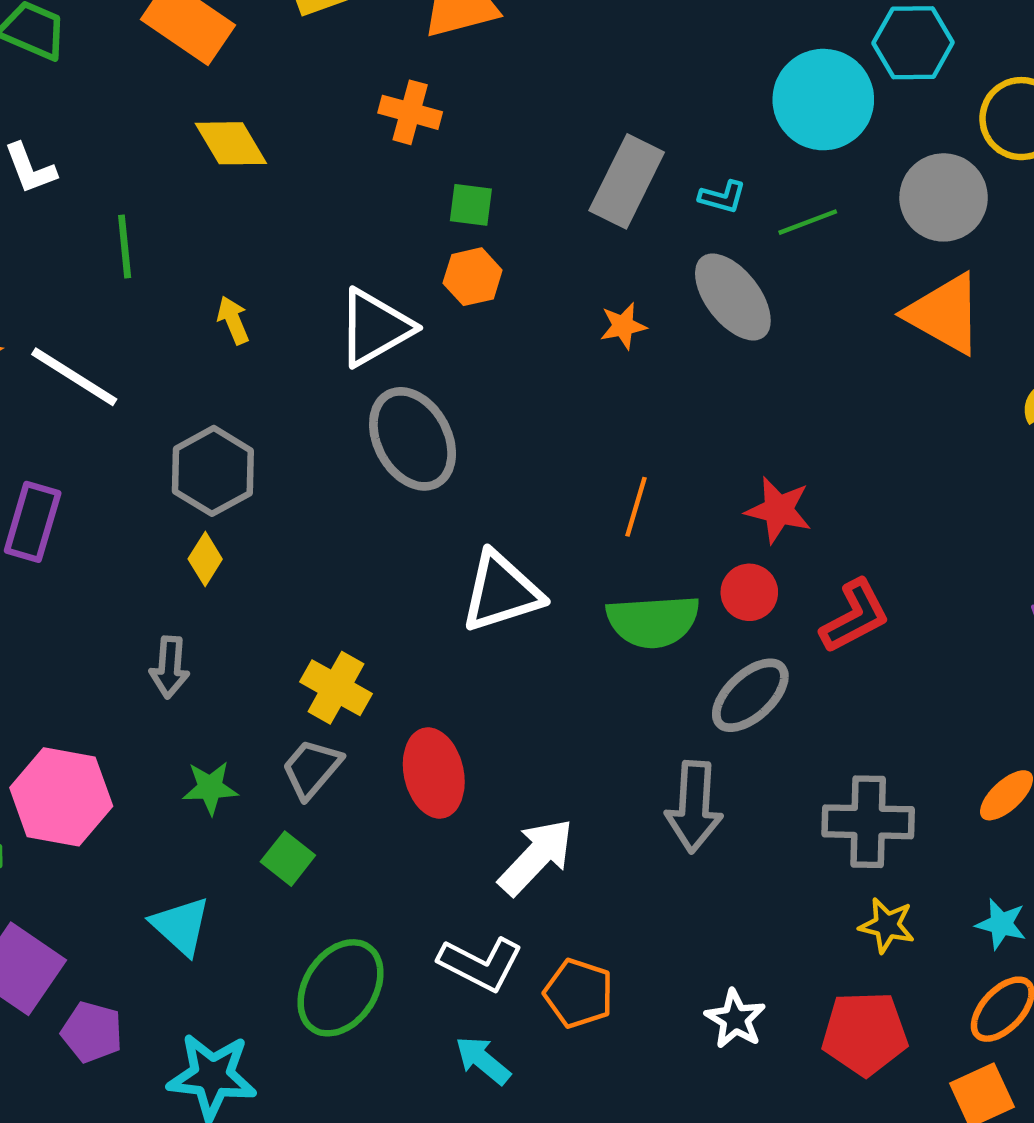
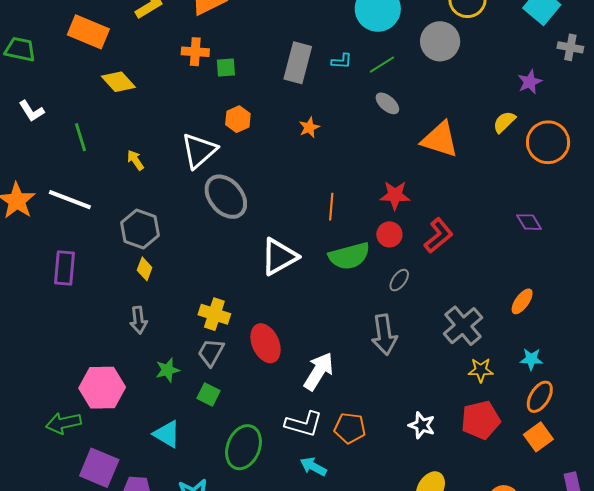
green square: (471, 205) -> (226, 68), moved
gray ellipse: (733, 297) -> (387, 103), moved, size x0.6
orange triangle: (945, 314) -> (440, 139), moved
gray ellipse: (750, 695) -> (399, 280), size x0.6
gray cross: (868, 822) -> (463, 326), turned -30

